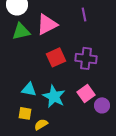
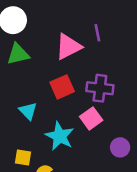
pink triangle: (47, 24) -> (68, 47), moved
cyan triangle: (29, 89) -> (28, 111), moved, turned 35
pink square: (86, 93) -> (91, 118), moved

